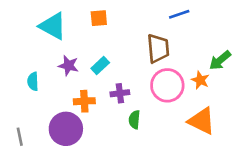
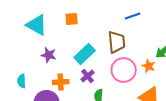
cyan rectangle: (100, 66) -> (85, 54), moved, size x1.5
cyan semicircle: (33, 81) -> (22, 81), moved
purple cross: (120, 93) -> (88, 76), turned -32

